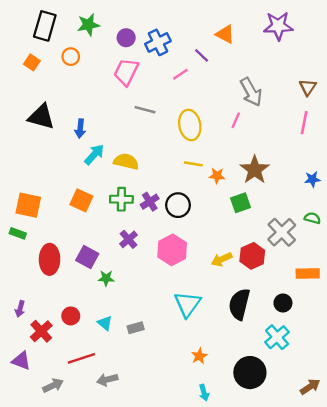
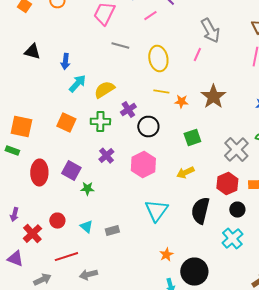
black triangle: (41, 117) -> (32, 52), size x0.7
yellow semicircle: (126, 162) -> (104, 90), turned -45
purple cross: (150, 202) -> (128, 110), moved
green square: (240, 203) -> (192, 138), moved
red hexagon: (252, 256) -> (227, 184), moved
black circle: (250, 373) -> (194, 272), moved

